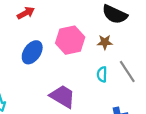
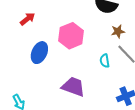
brown star: (105, 42) -> (118, 31), moved

